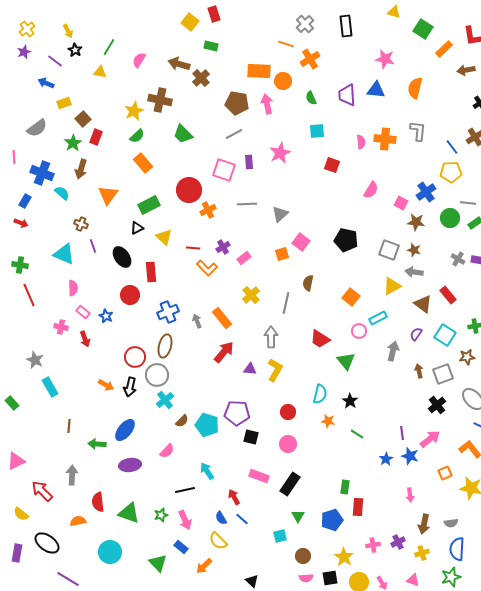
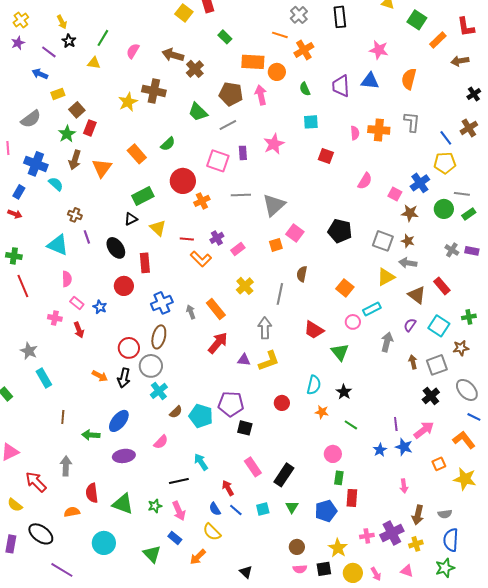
green rectangle: (211, 46) -> (225, 37), moved, turned 32
green trapezoid: (183, 134) -> (198, 112), moved
green semicircle: (137, 136) -> (168, 144), moved
orange triangle: (108, 195) -> (102, 168), moved
gray triangle: (280, 214) -> (274, 205), size x1.4
yellow L-shape: (275, 370) -> (269, 361), turned 40
pink circle: (288, 444) -> (333, 454), moved
pink rectangle: (259, 476) -> (253, 467), turned 36
cyan square: (280, 536) -> (263, 509), moved
purple cross: (398, 542) -> (392, 533), size x1.6

